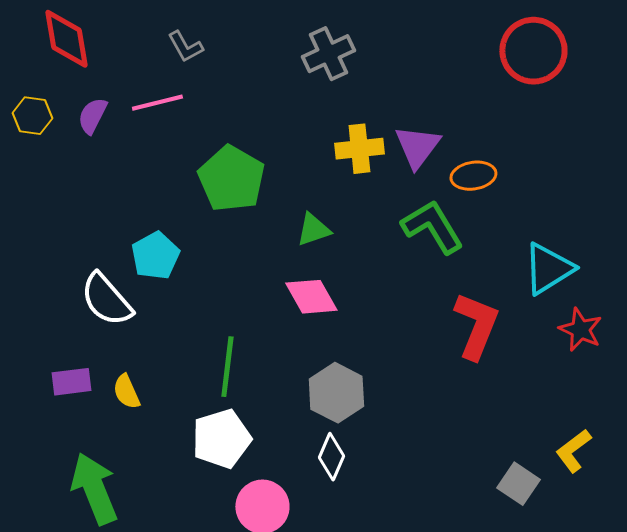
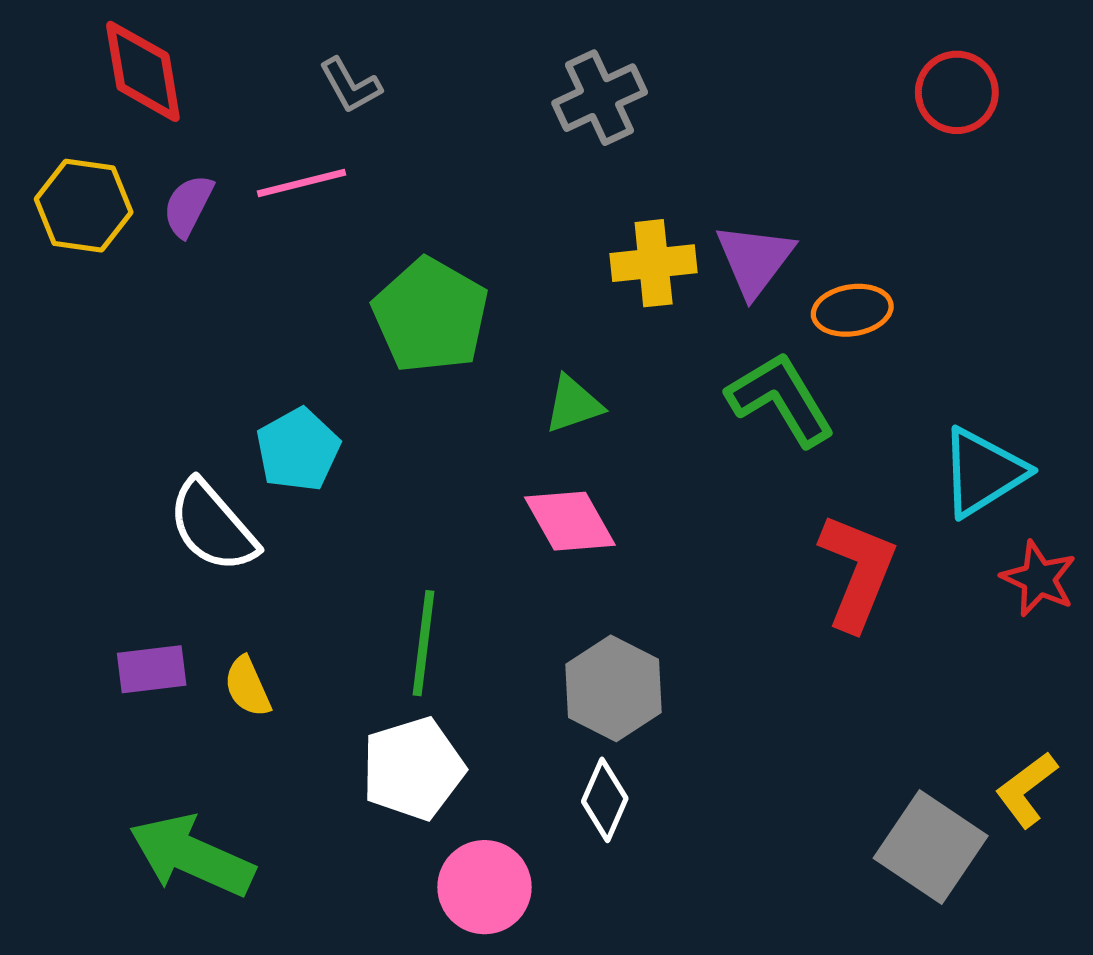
red circle: (533, 51) -> (957, 92), size x0.7
yellow hexagon: (32, 116) -> (84, 206), size x1.4
gray square: (518, 484) -> (931, 847), size x1.5
green arrow: (94, 489) -> (192, 856), turned -44

